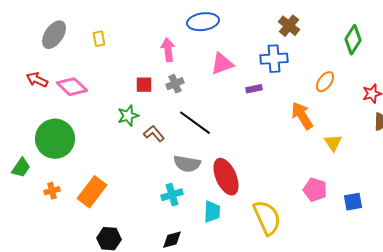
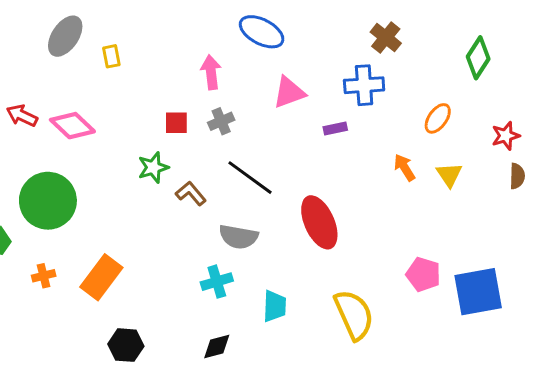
blue ellipse: (203, 22) -> (262, 32), turned 36
gray ellipse: (54, 35) -> (65, 36), moved
orange arrow: (302, 116) -> (405, 167), size x0.7
yellow triangle: (333, 143) -> (449, 175), moved
red ellipse: (226, 177) -> (319, 222), moved
blue square: (353, 202) -> (478, 292), size x1.8

